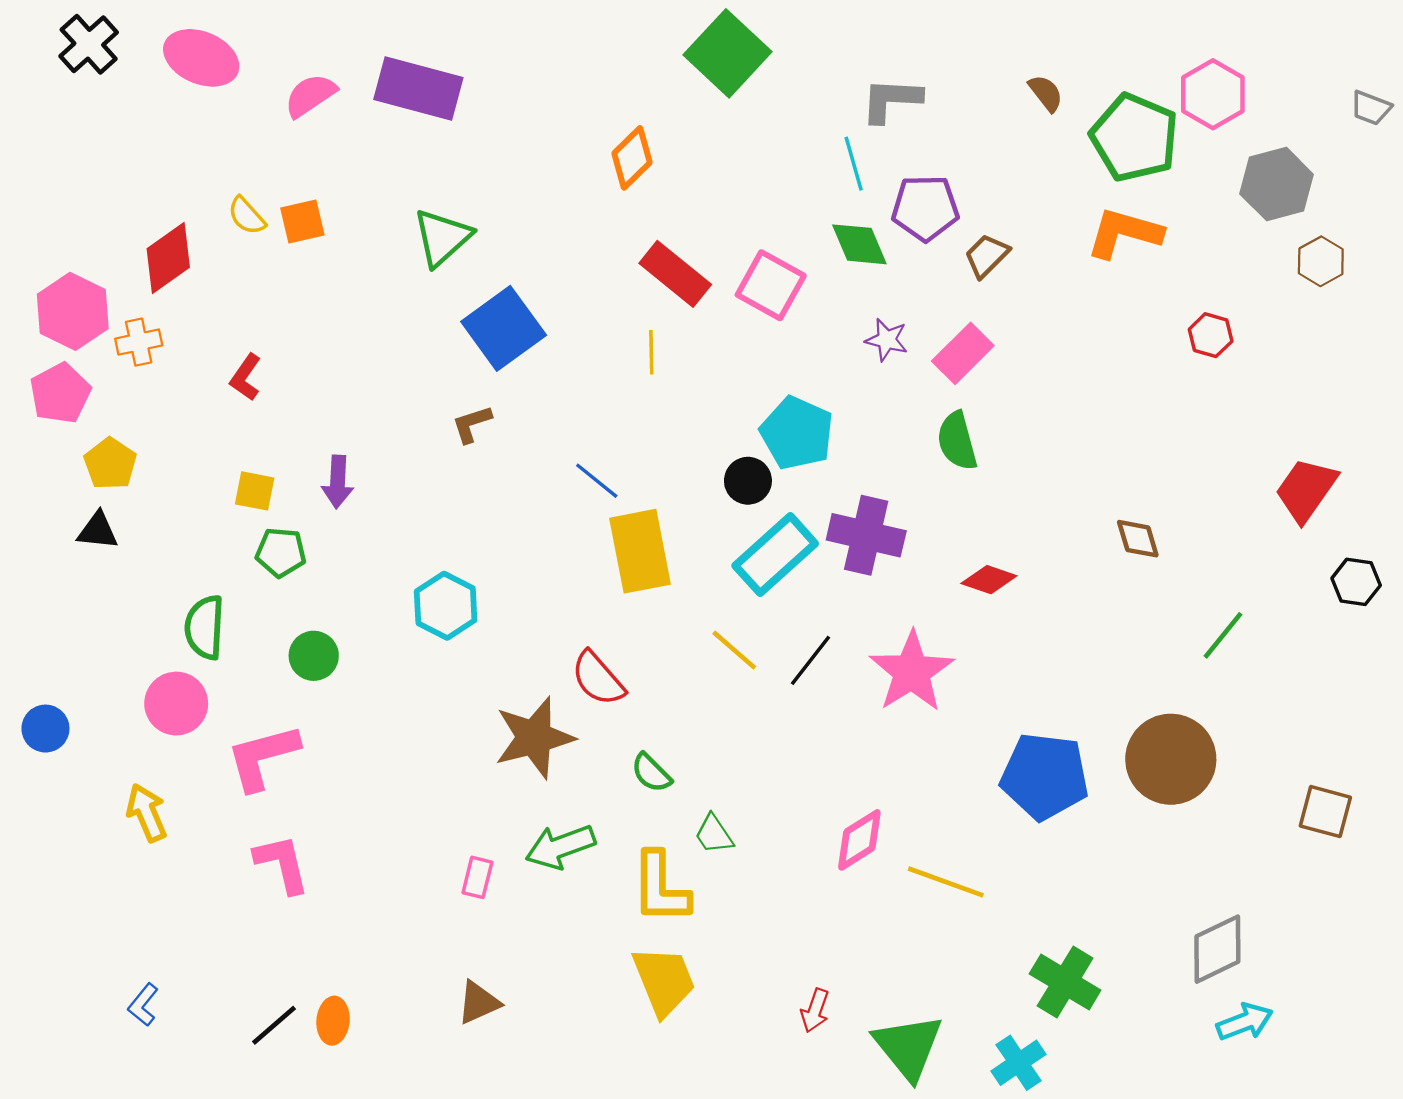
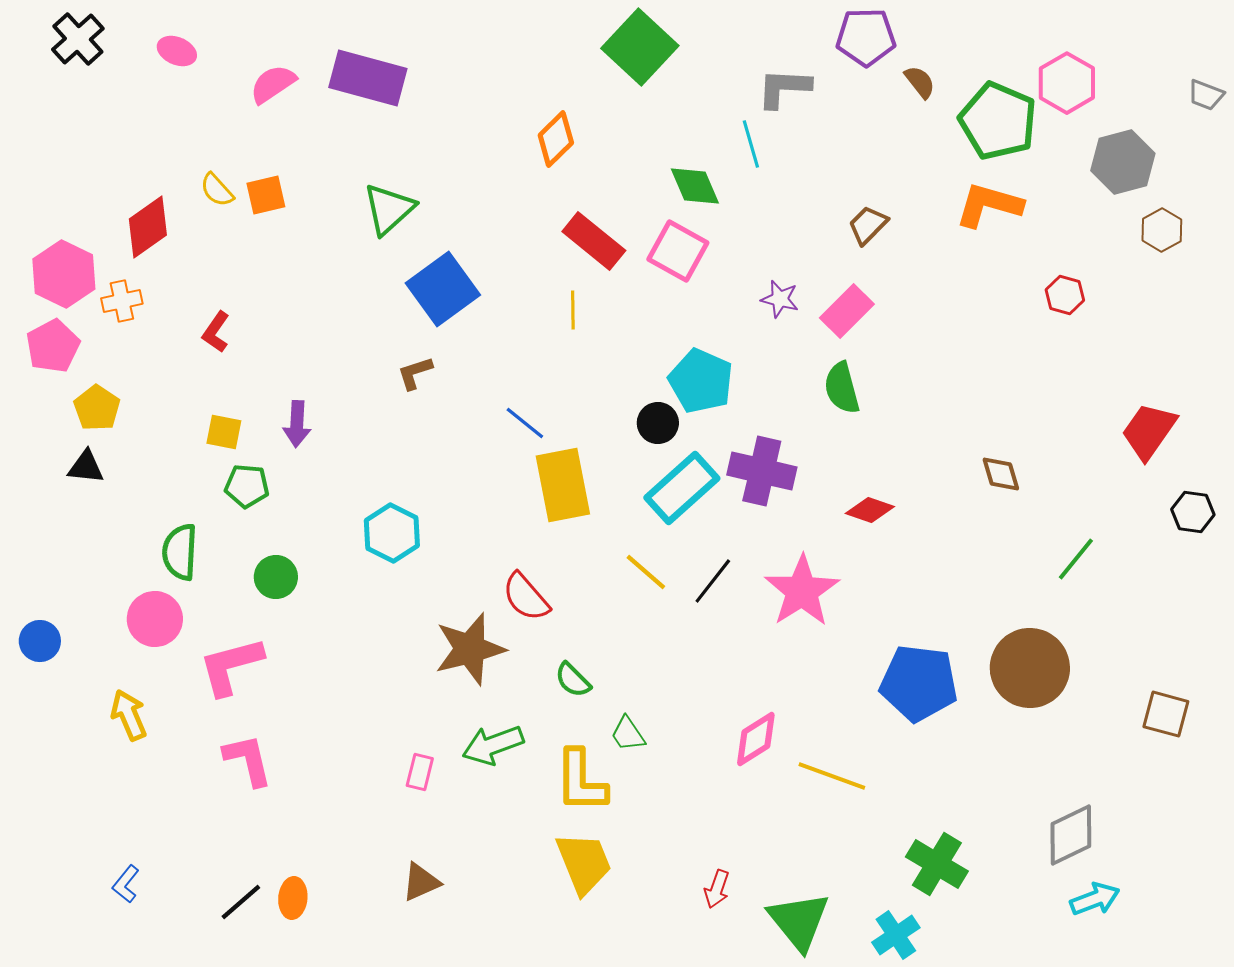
pink ellipse: (201, 58) -> (177, 51), size x0.6
purple pentagon: (925, 208) -> (866, 37), moved
green diamond: (859, 244) -> (695, 186), moved

